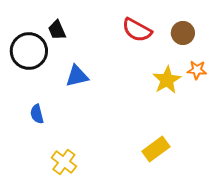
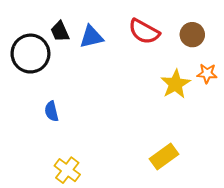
blue triangle: (77, 76) -> (91, 37), moved
blue semicircle: (37, 114) -> (51, 111), moved

